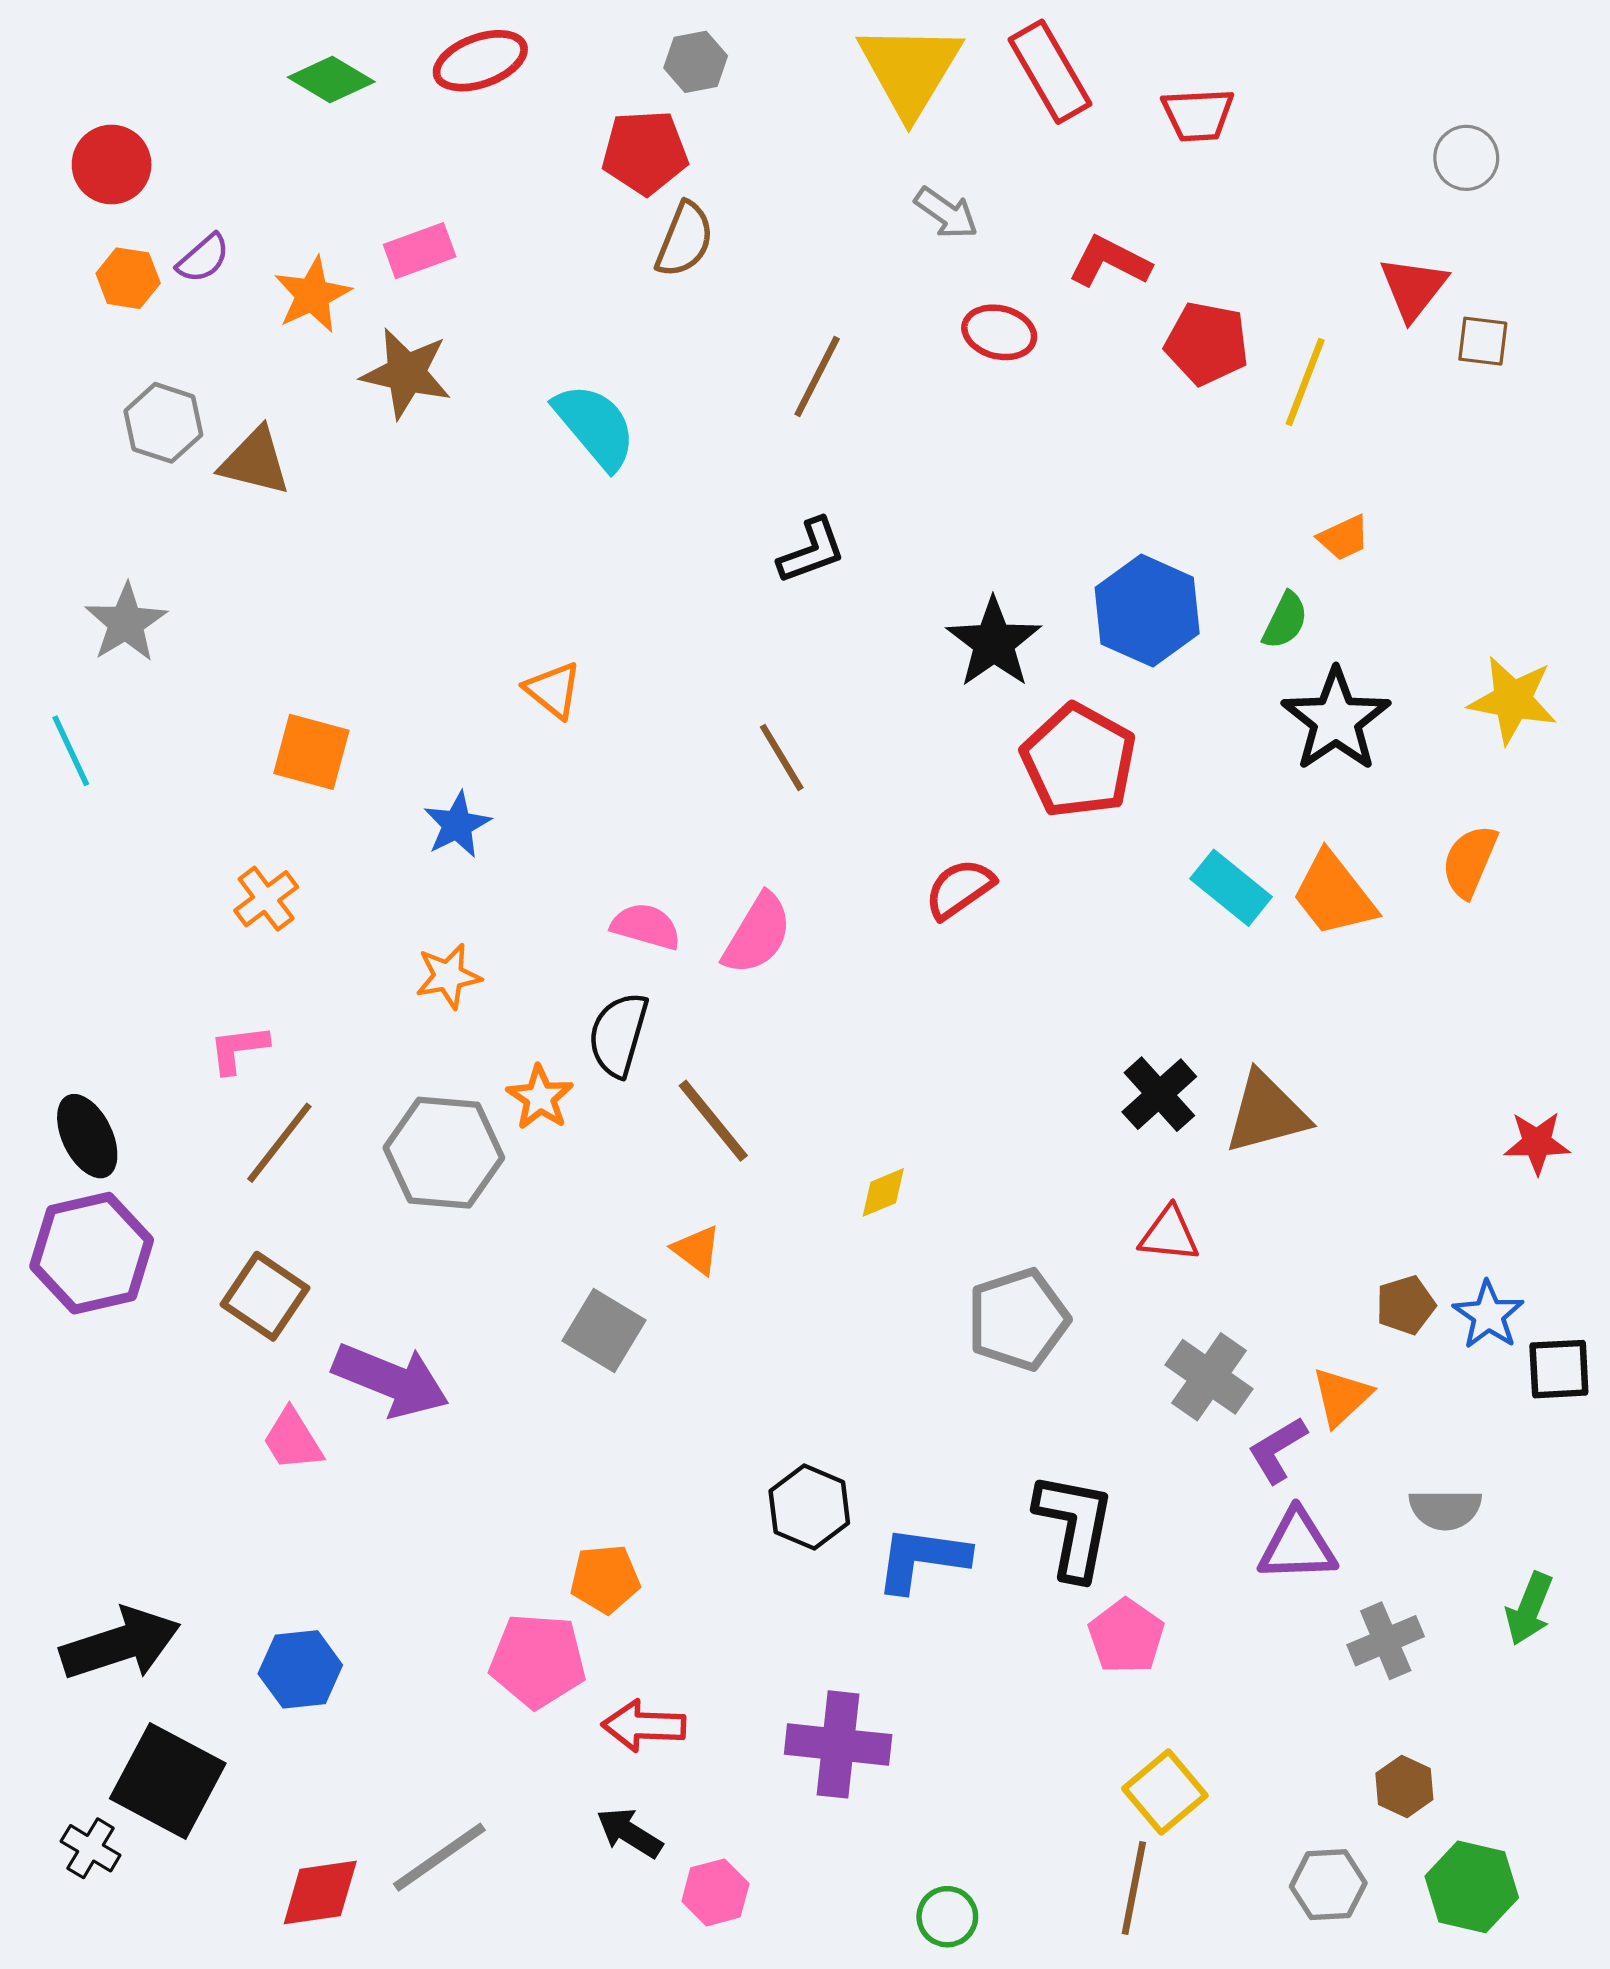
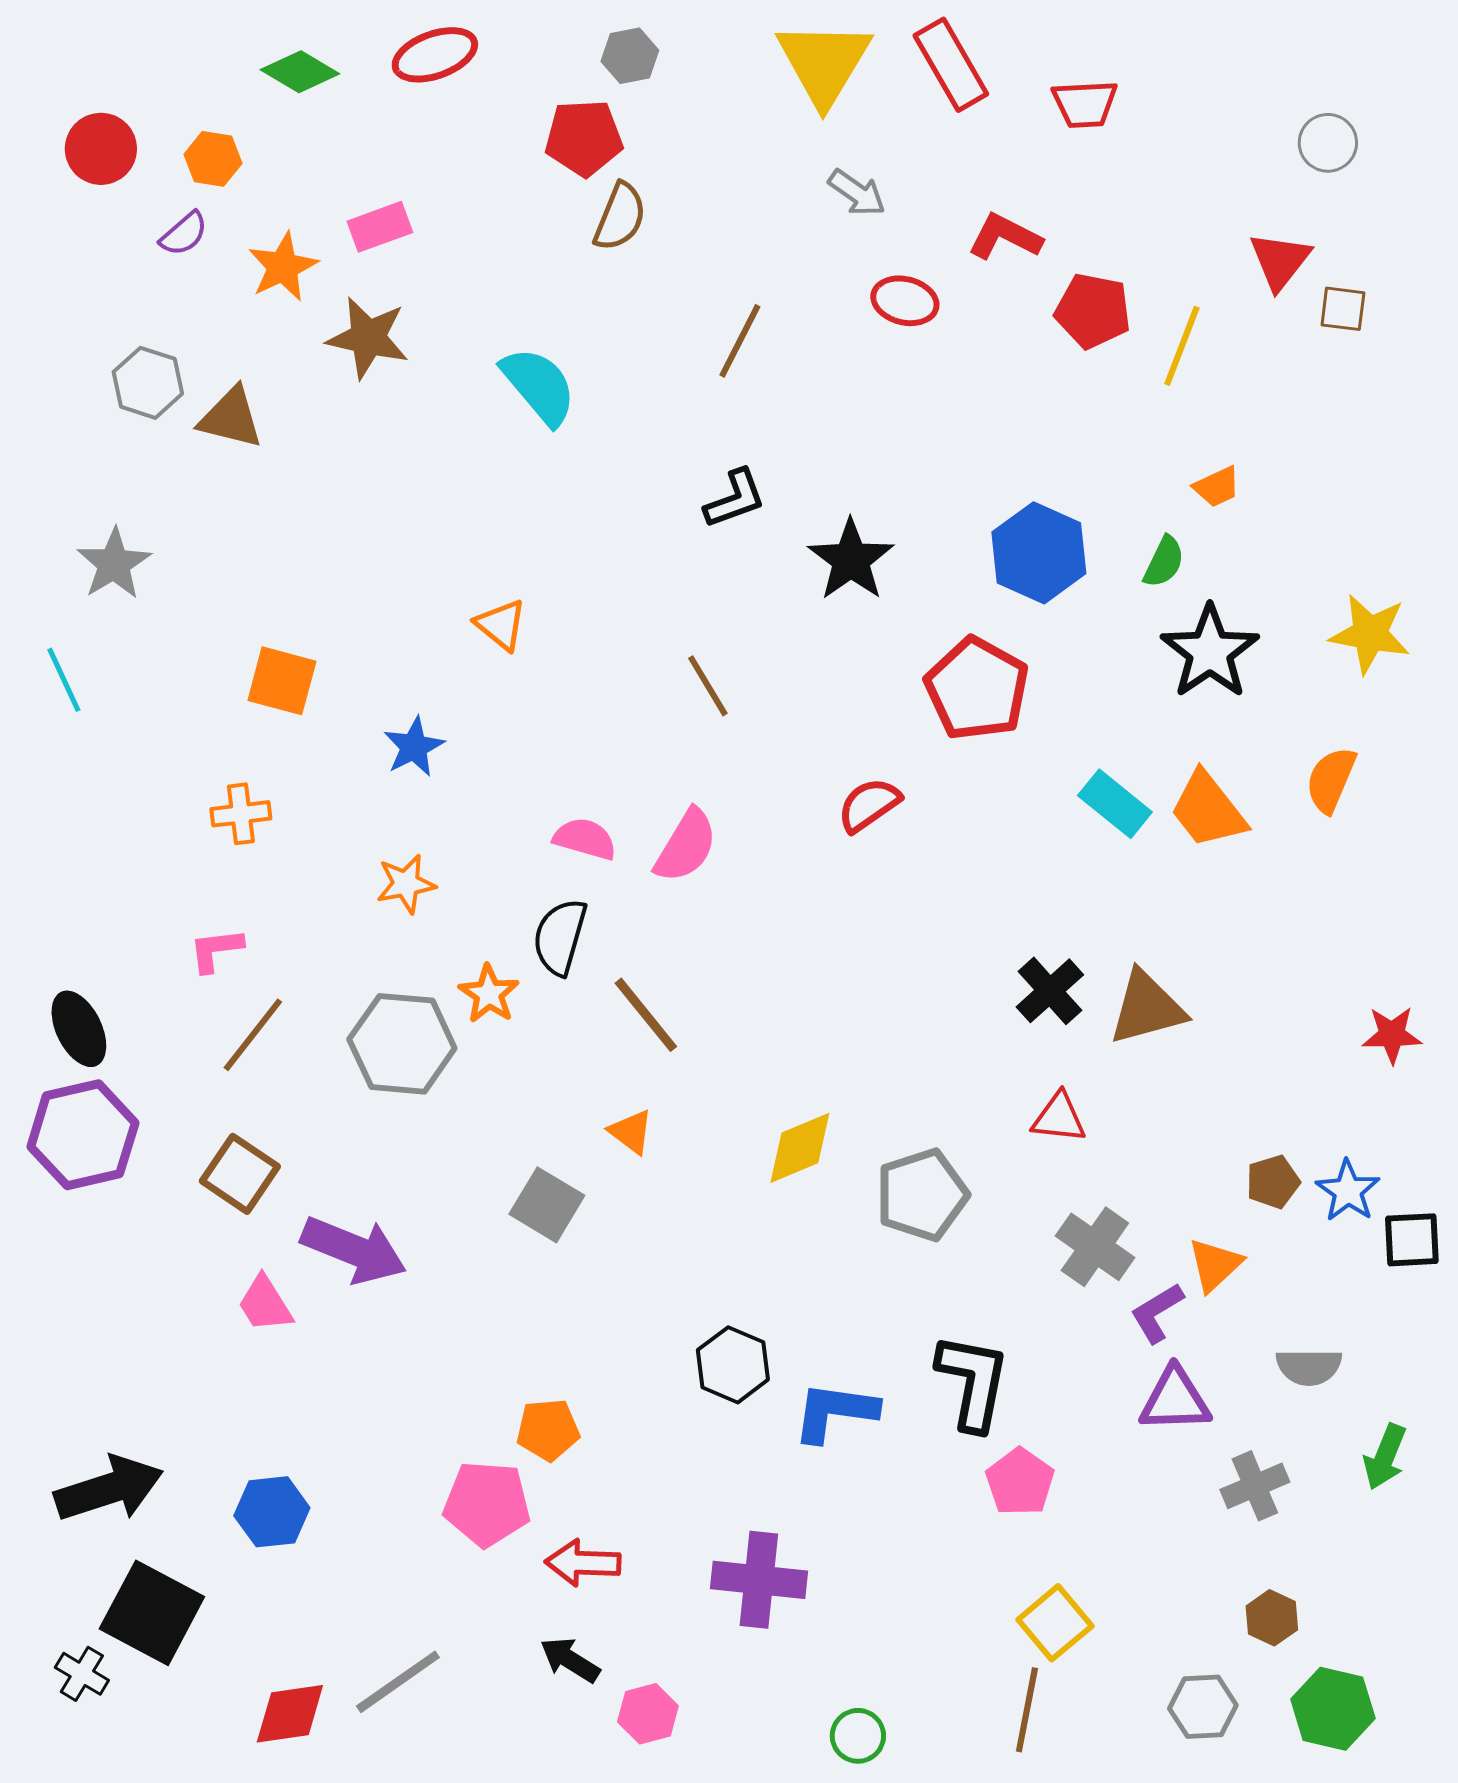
orange hexagon: (128, 278) -> (213, 159), moved
black star: (994, 643) -> (851, 560), moved
orange cross: (266, 899) -> (241, 814), turned 30
yellow diamond: (883, 1192) -> (800, 1148), moved, size x1.6

